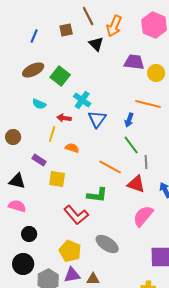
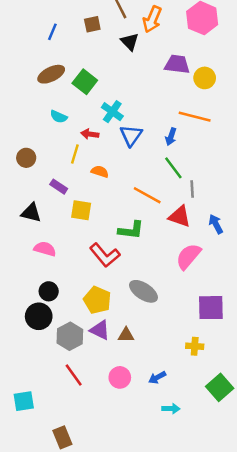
pink semicircle: (17, 206) -> (45, 249), moved
black circle: (29, 234) -> (49, 291), moved
purple triangle: (72, 275) -> (100, 330), turned 36

